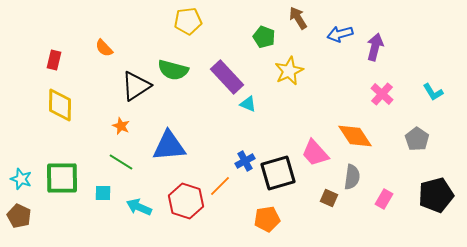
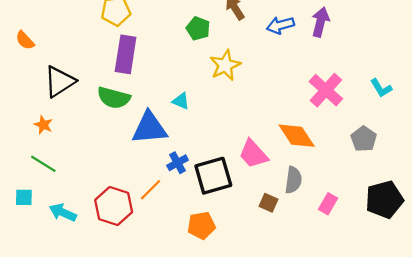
purple arrow: (375, 47) -> (320, 22), moved
green semicircle: (173, 70) -> (114, 98), moved
purple rectangle: (227, 77) -> (126, 54), moved, turned 52
pink cross: (382, 94) -> (326, 90), size x1.4
blue triangle: (169, 146) -> (149, 128), moved

